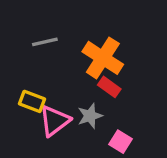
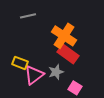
gray line: (45, 42) -> (28, 16), moved
red rectangle: (109, 87) -> (68, 54), size x1.5

